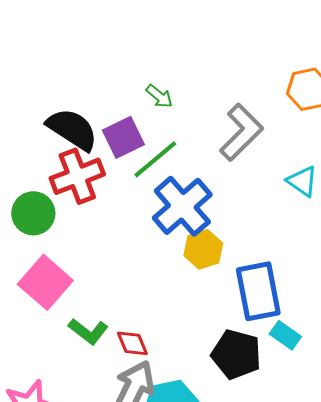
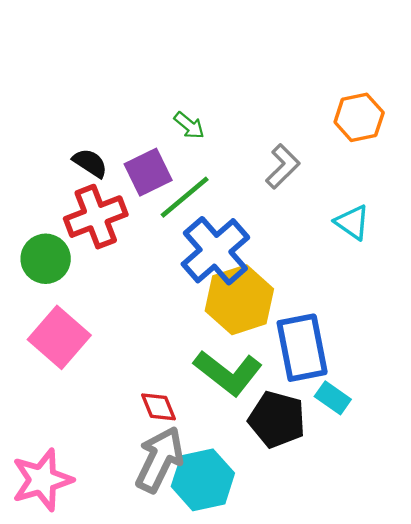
black semicircle: (72, 129) -> (90, 163), size x0.6
gray L-shape: (241, 132) -> (283, 166), size x0.7
yellow hexagon: (203, 249) -> (239, 300), size x1.5
green L-shape: (88, 331) -> (228, 373), moved, size x1.5

